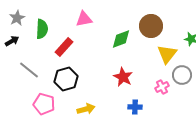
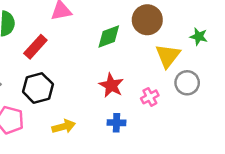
pink cross: (162, 87) -> (150, 97), moved
blue cross: (135, 107) -> (116, 123), moved

